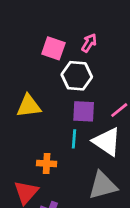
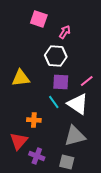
pink square: (53, 48) -> (39, 19), moved
cyan line: (74, 139) -> (54, 102), turned -40

